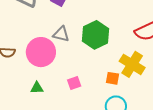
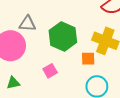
green hexagon: (96, 35) -> (63, 36), moved

